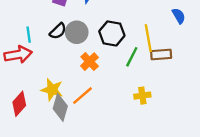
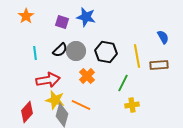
red arrow: (18, 55) -> (48, 80), moved
brown rectangle: (161, 55) -> (159, 65), moved
green line: (132, 57) -> (123, 83), moved
orange line: (83, 96) -> (81, 105), turned 66

